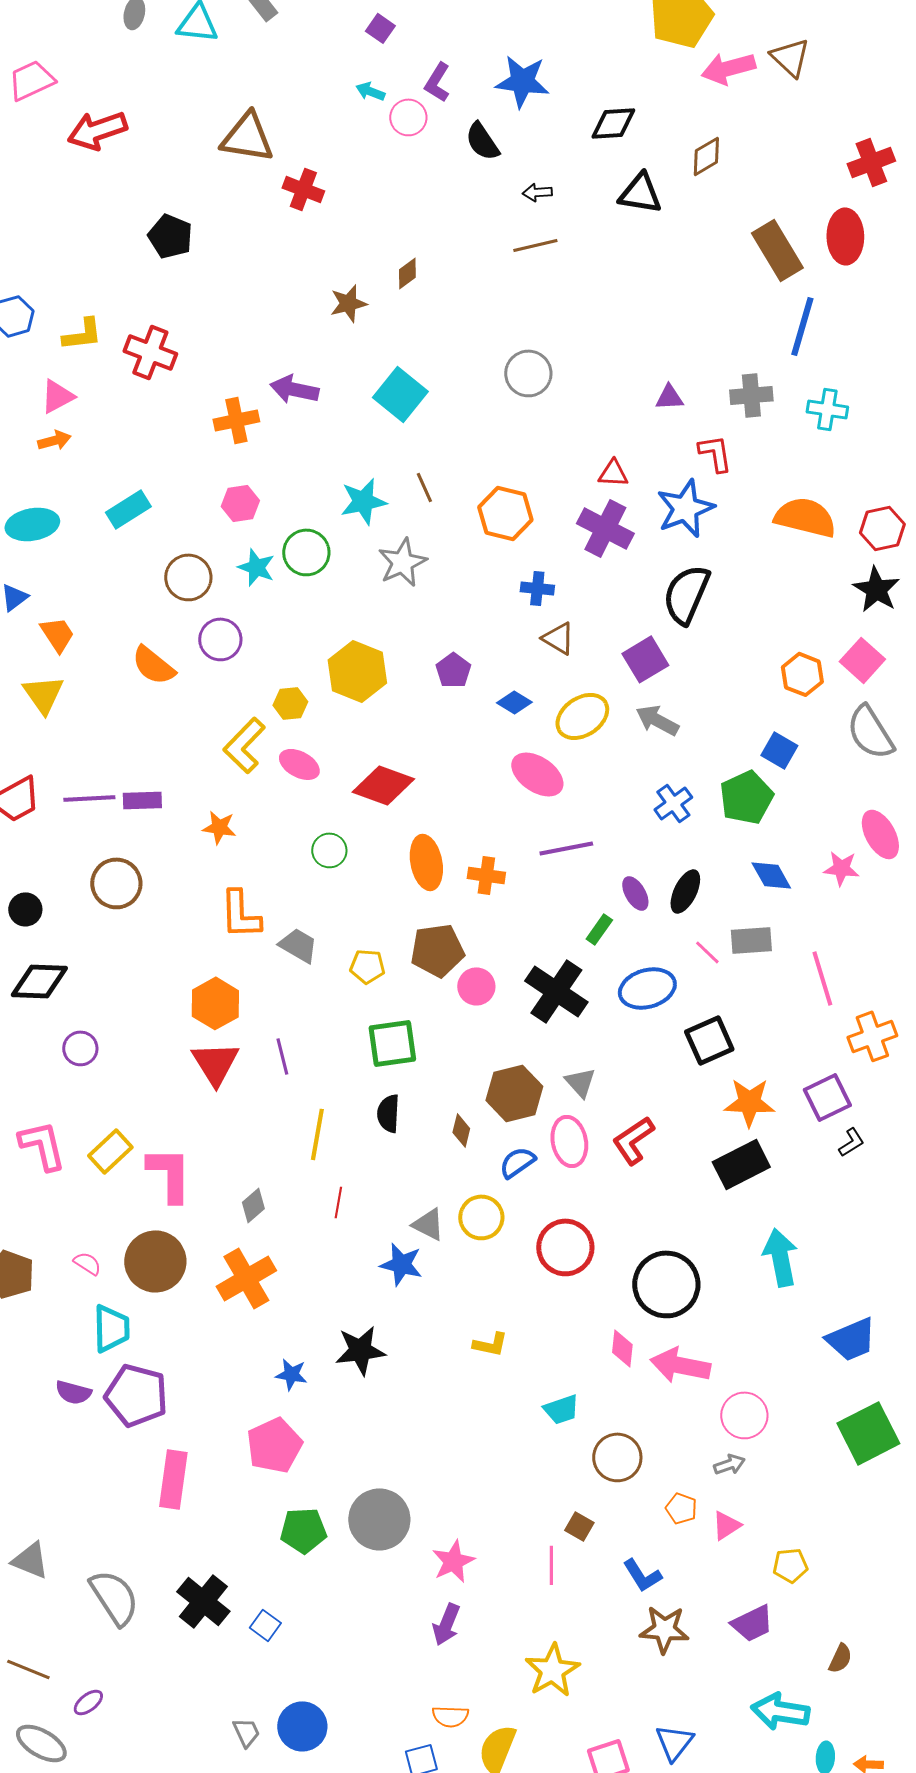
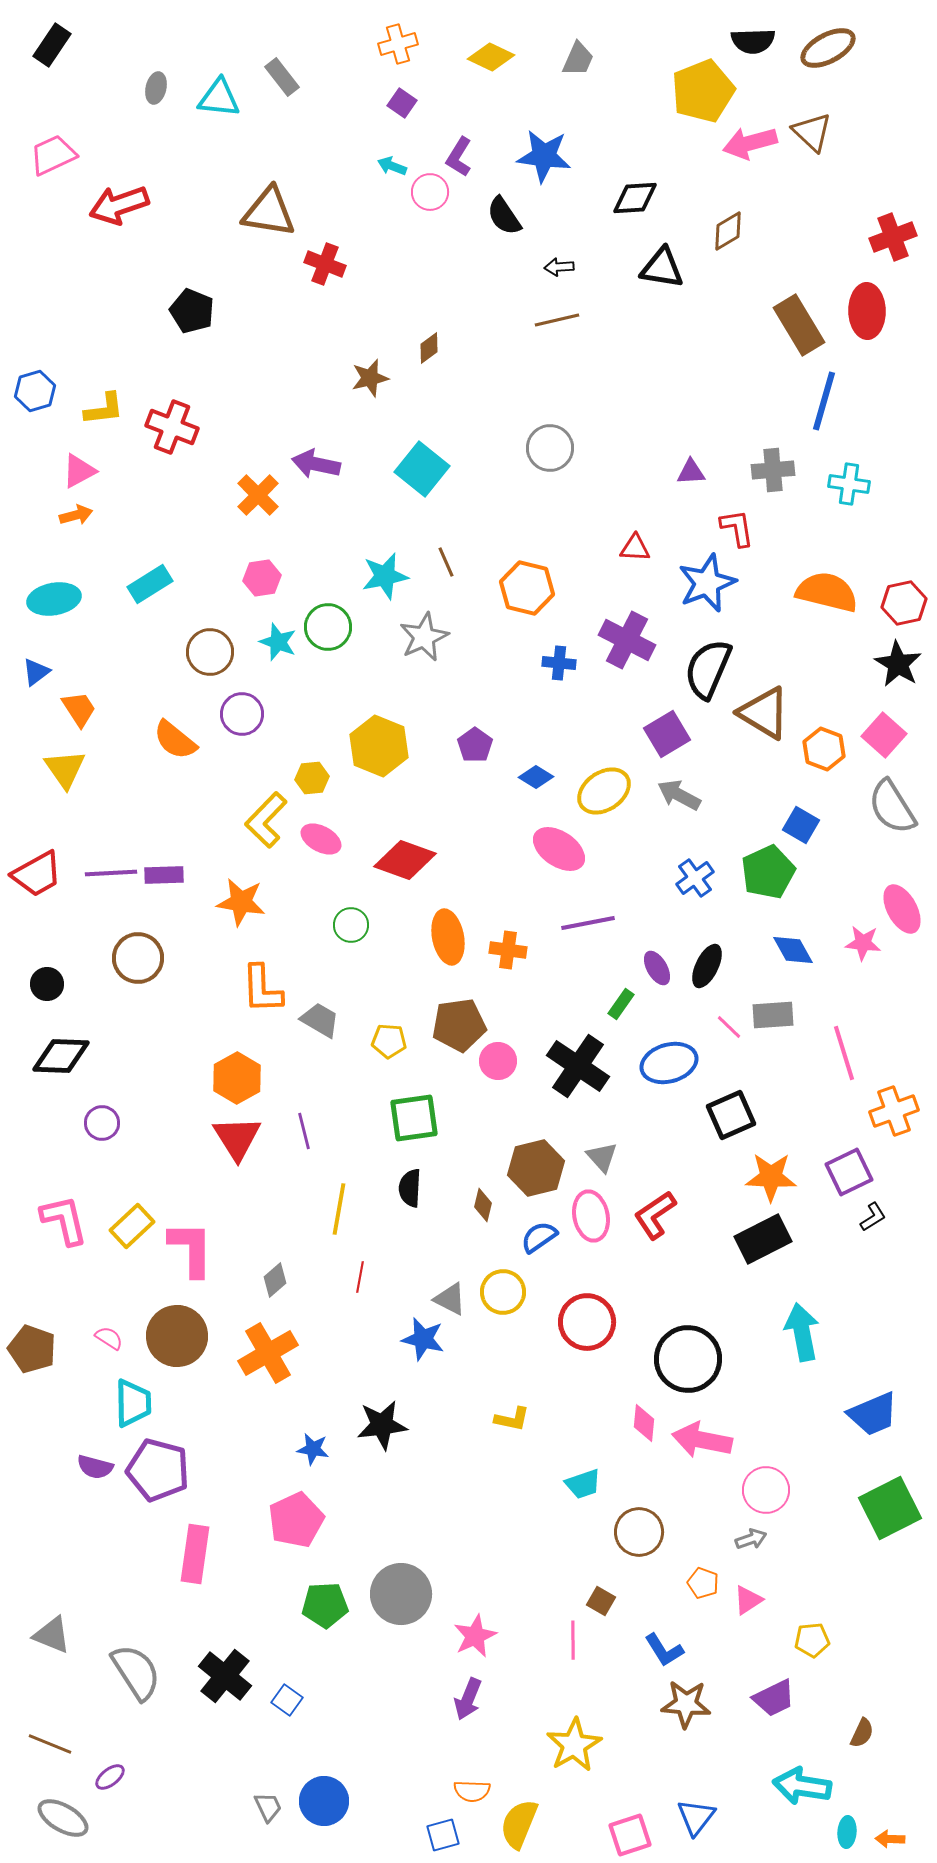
orange cross: (236, 420) -> (258, 495), turned -33
purple cross: (605, 528) -> (627, 640), moved
brown triangle: (558, 638) -> (764, 713), moved, size x1.6
orange star: (219, 827) -> (241, 902), size x1.4

